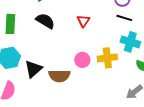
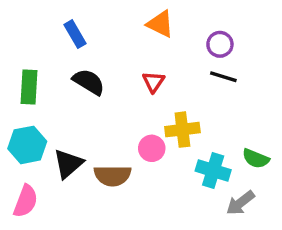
cyan cross: (130, 42) -> (213, 170), moved
yellow cross: (107, 58) -> (182, 130), moved

